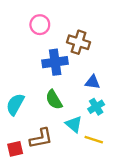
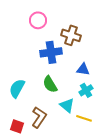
brown L-shape: (41, 138) -> (39, 117), turned -45
red square: (15, 149) -> (17, 126), turned 32

